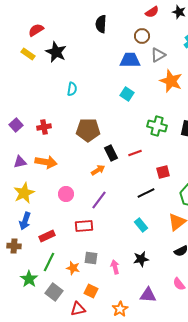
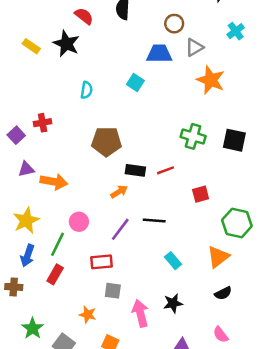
red semicircle: (36, 30) -> (84, 16), moved, turned 70
cyan square: (127, 94) -> (135, 83), moved
red cross: (44, 127) -> (43, 123), moved
black rectangle: (111, 153) -> (135, 170), turned -56
purple triangle: (20, 162) -> (26, 169), moved
black line: (146, 193) -> (154, 220), moved, turned 30
red rectangle: (47, 236) -> (55, 274), turned -35
gray square: (91, 258) -> (113, 291), moved
green line: (49, 262) -> (58, 244), moved
pink arrow: (115, 267) -> (140, 313), size x1.5

